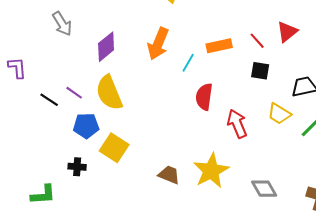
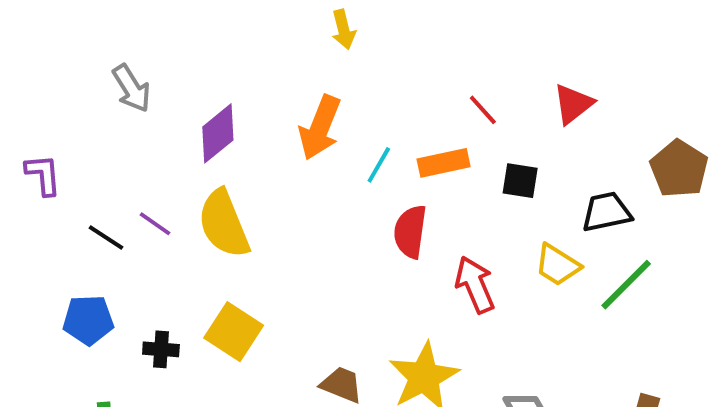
red line: (257, 41) -> (483, 110), moved
orange rectangle: (219, 46) -> (444, 163), moved
blue pentagon: (86, 126) -> (88, 320), moved
black cross: (77, 167) -> (161, 349), moved

